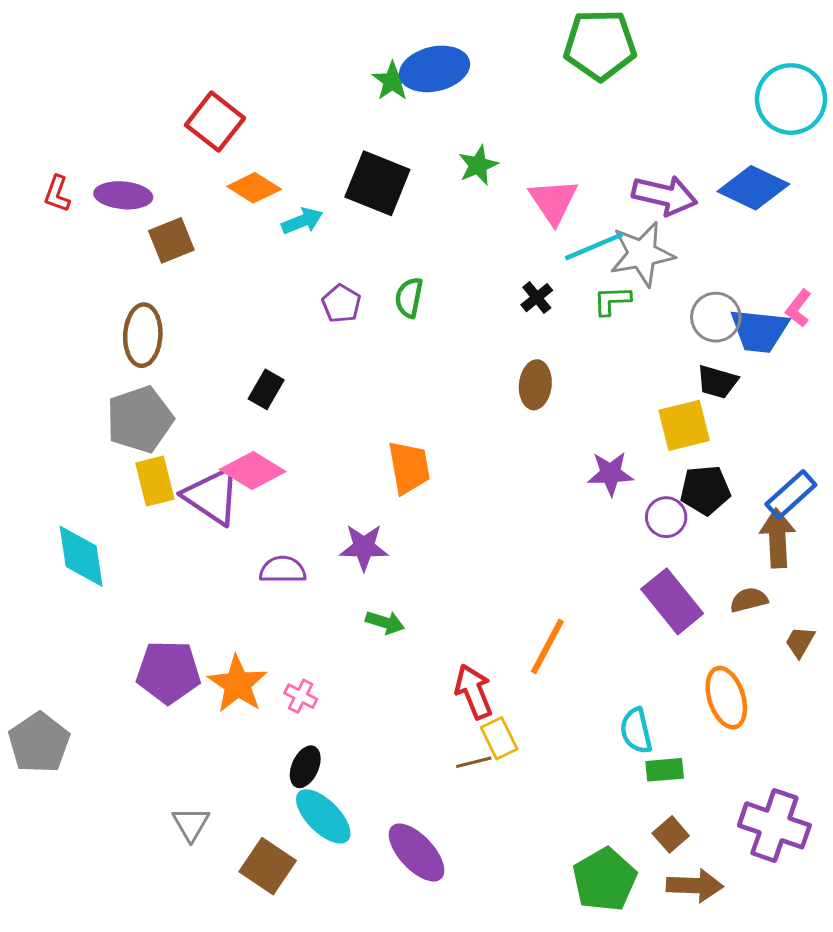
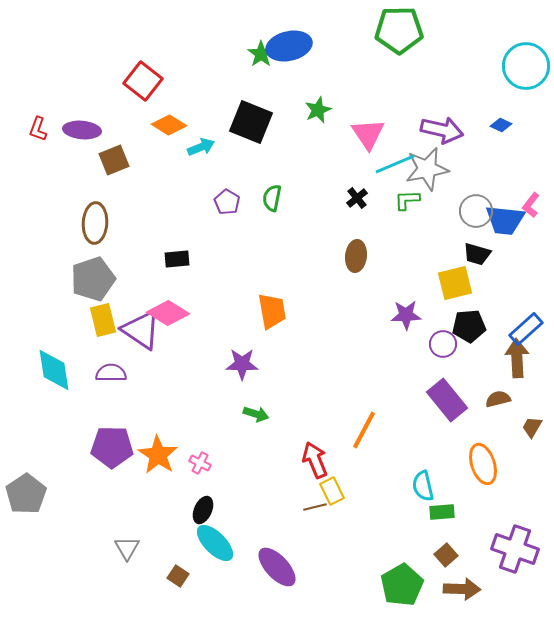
blue diamond: (753, 188) -> (501, 125), size x0.5
black rectangle: (266, 389) -> (177, 259), turned 55
purple semicircle: (283, 570) -> (111, 373), moved
brown square: (268, 866) -> (178, 576), size x0.6

